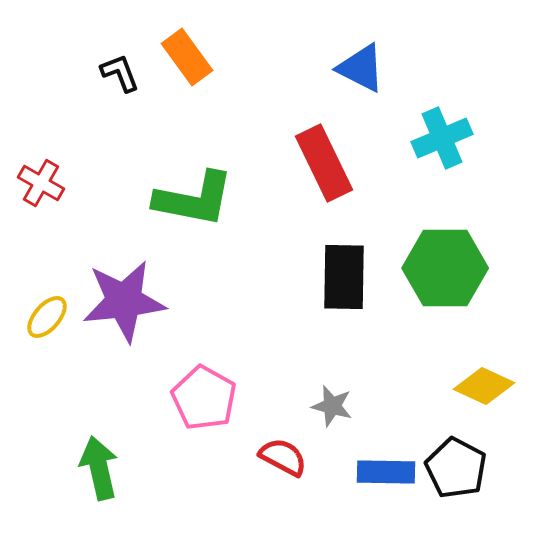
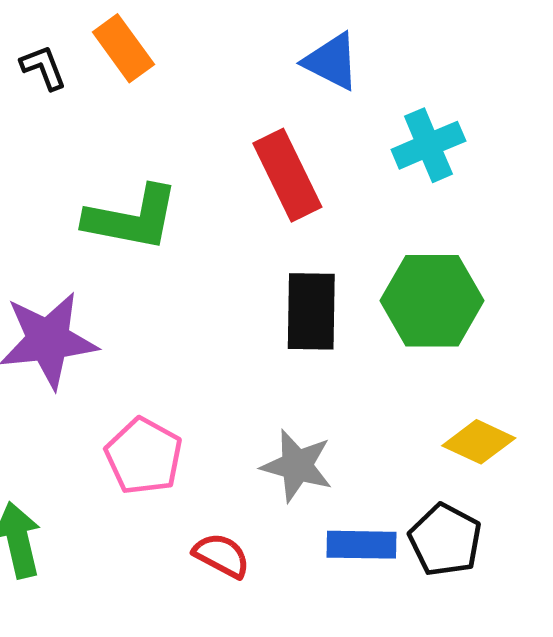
gray star: (332, 406) -> (297, 466), size x1.5
red semicircle: (283, 457) -> (222, 555), moved

